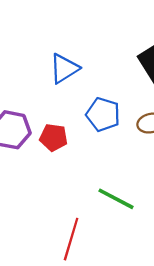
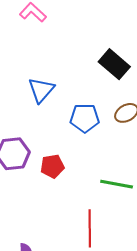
red pentagon: (54, 137) -> (52, 166), moved

